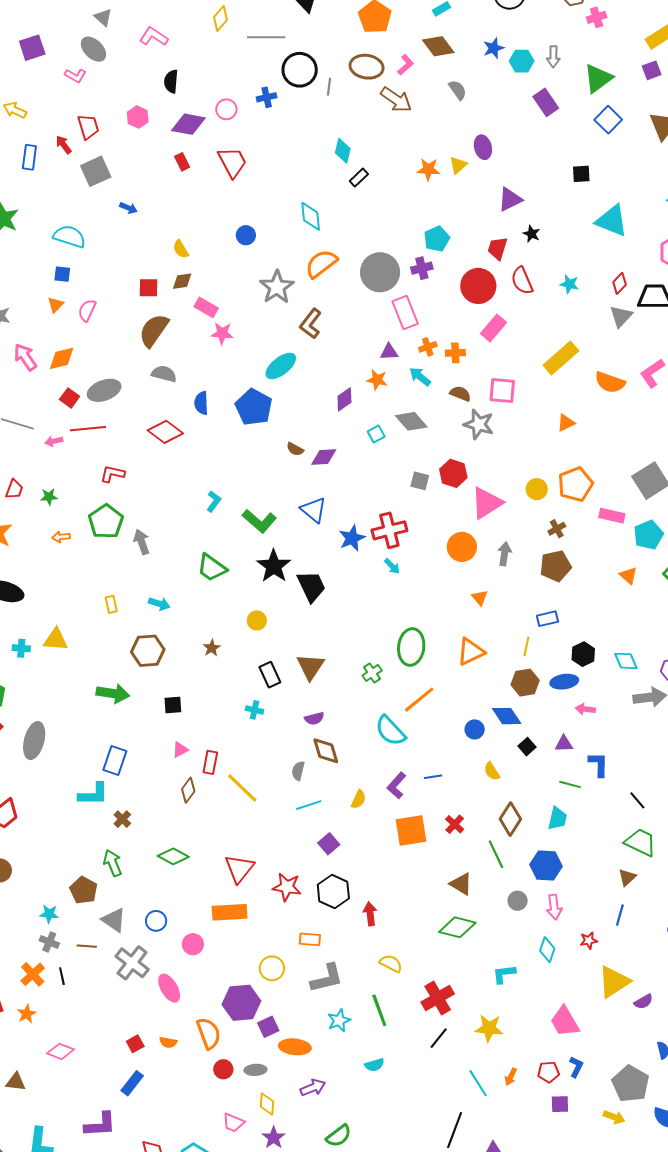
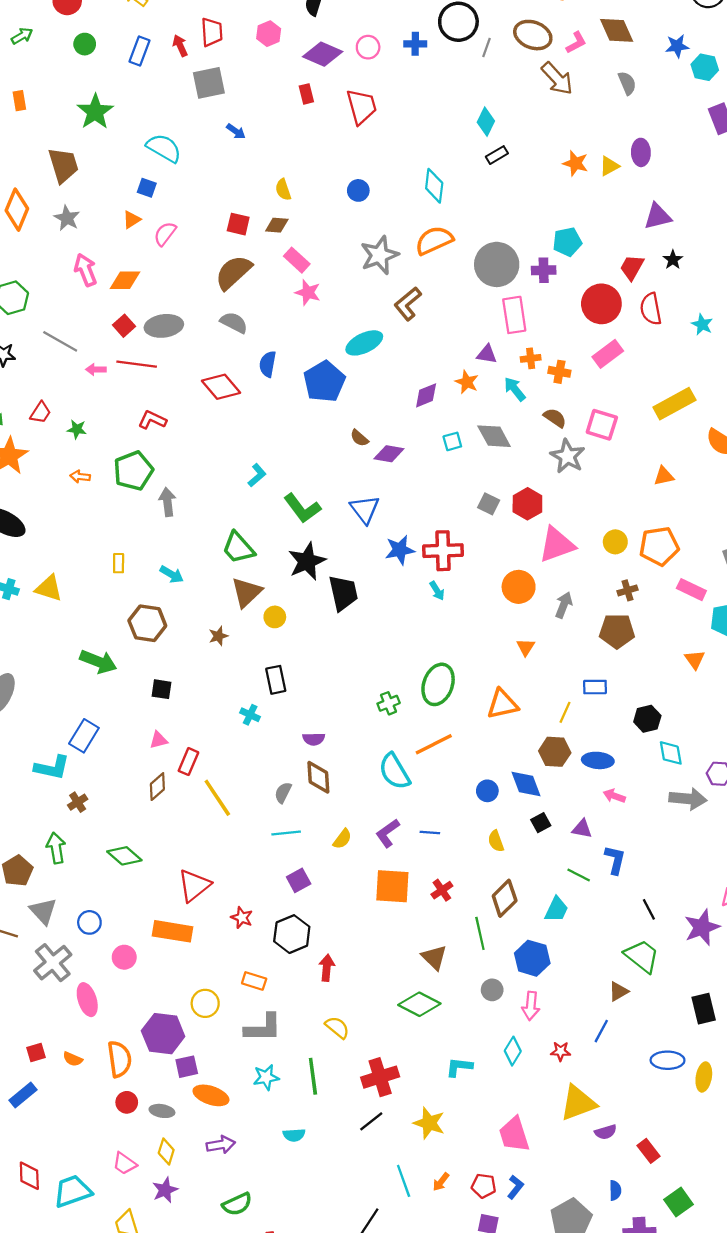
black hexagon: (583, 654) -> (647, 719), moved
brown triangle: (310, 667) -> (247, 592), moved
red star: (287, 887) -> (242, 918), size x0.7

